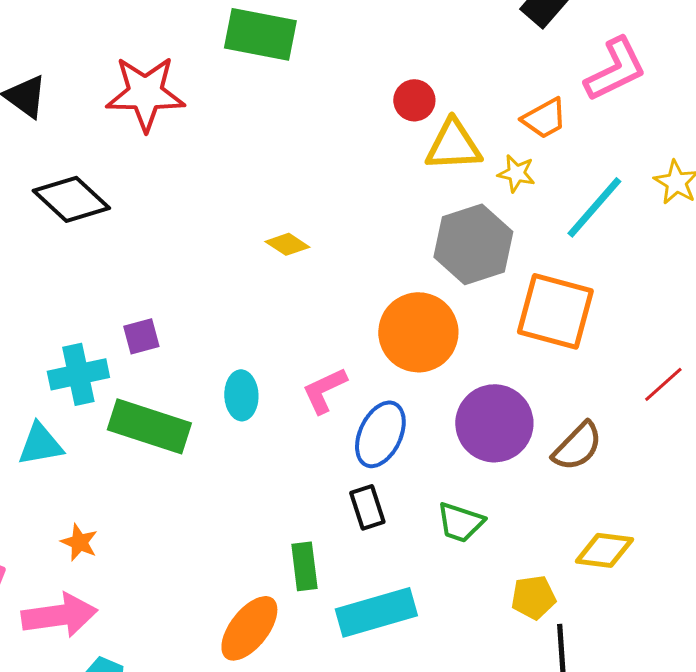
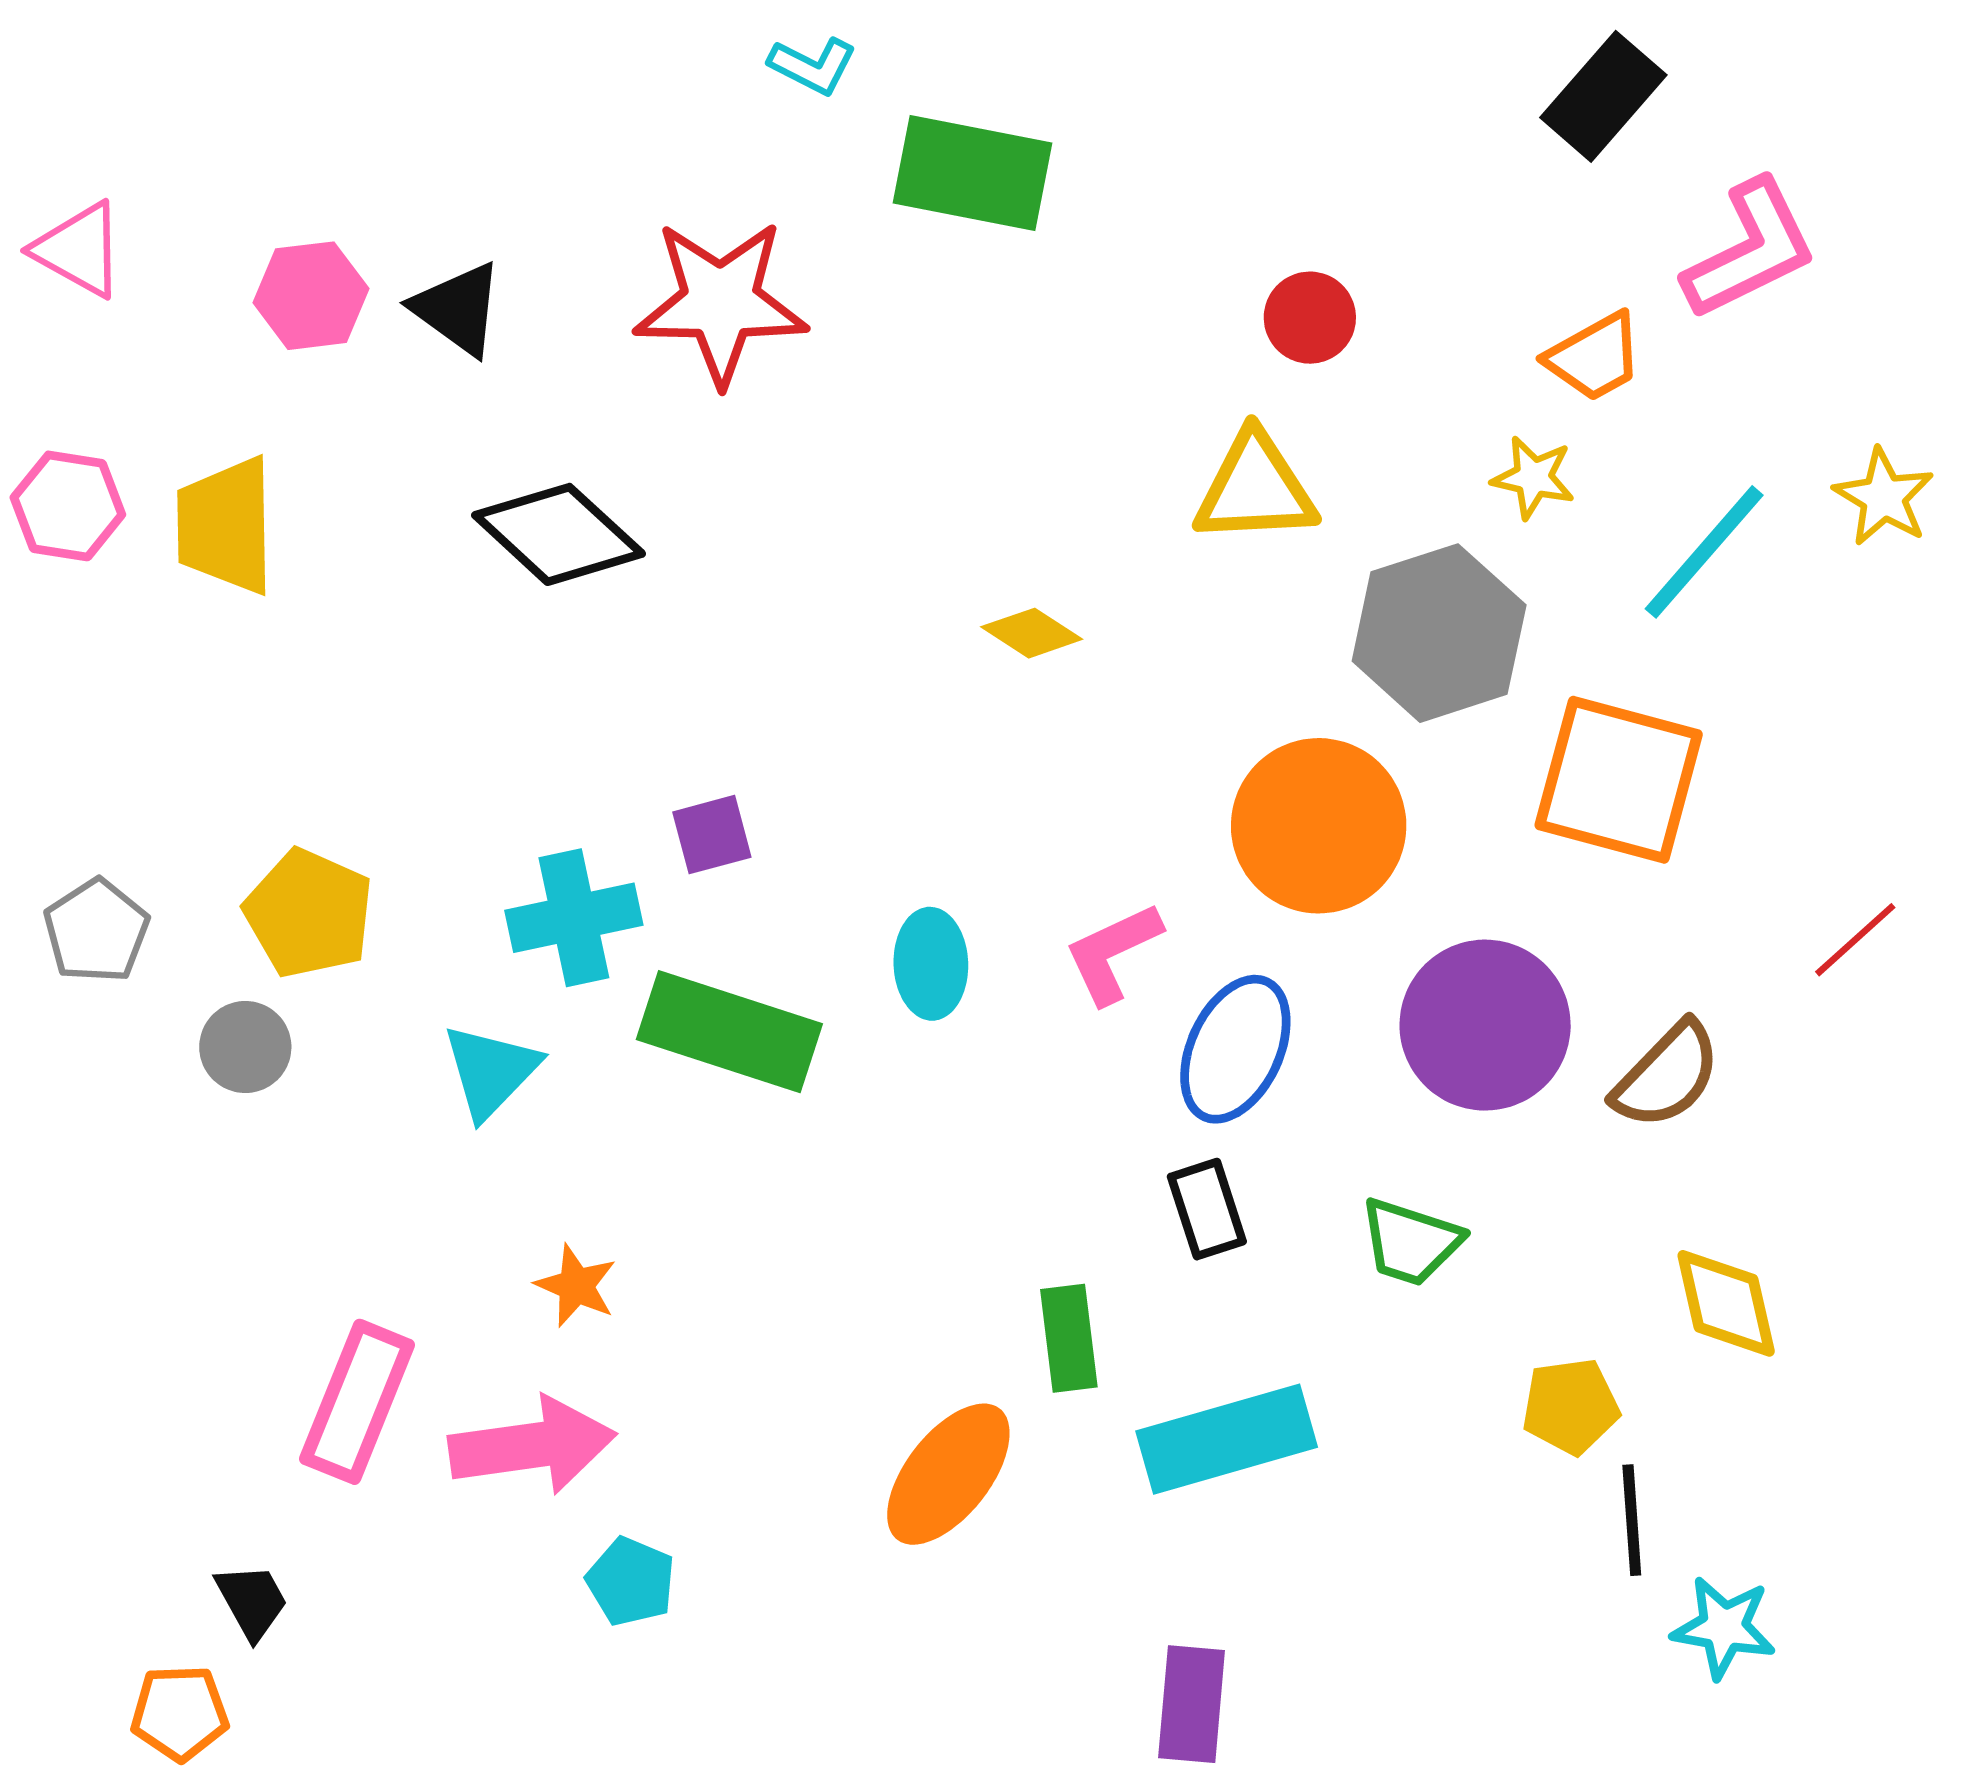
yellow triangle: (453, 145) -> (1255, 488), moved
cyan triangle: (40, 444) -> (491, 1071), turned -36
yellow diamond: (604, 550) -> (1726, 1303), turned 70

